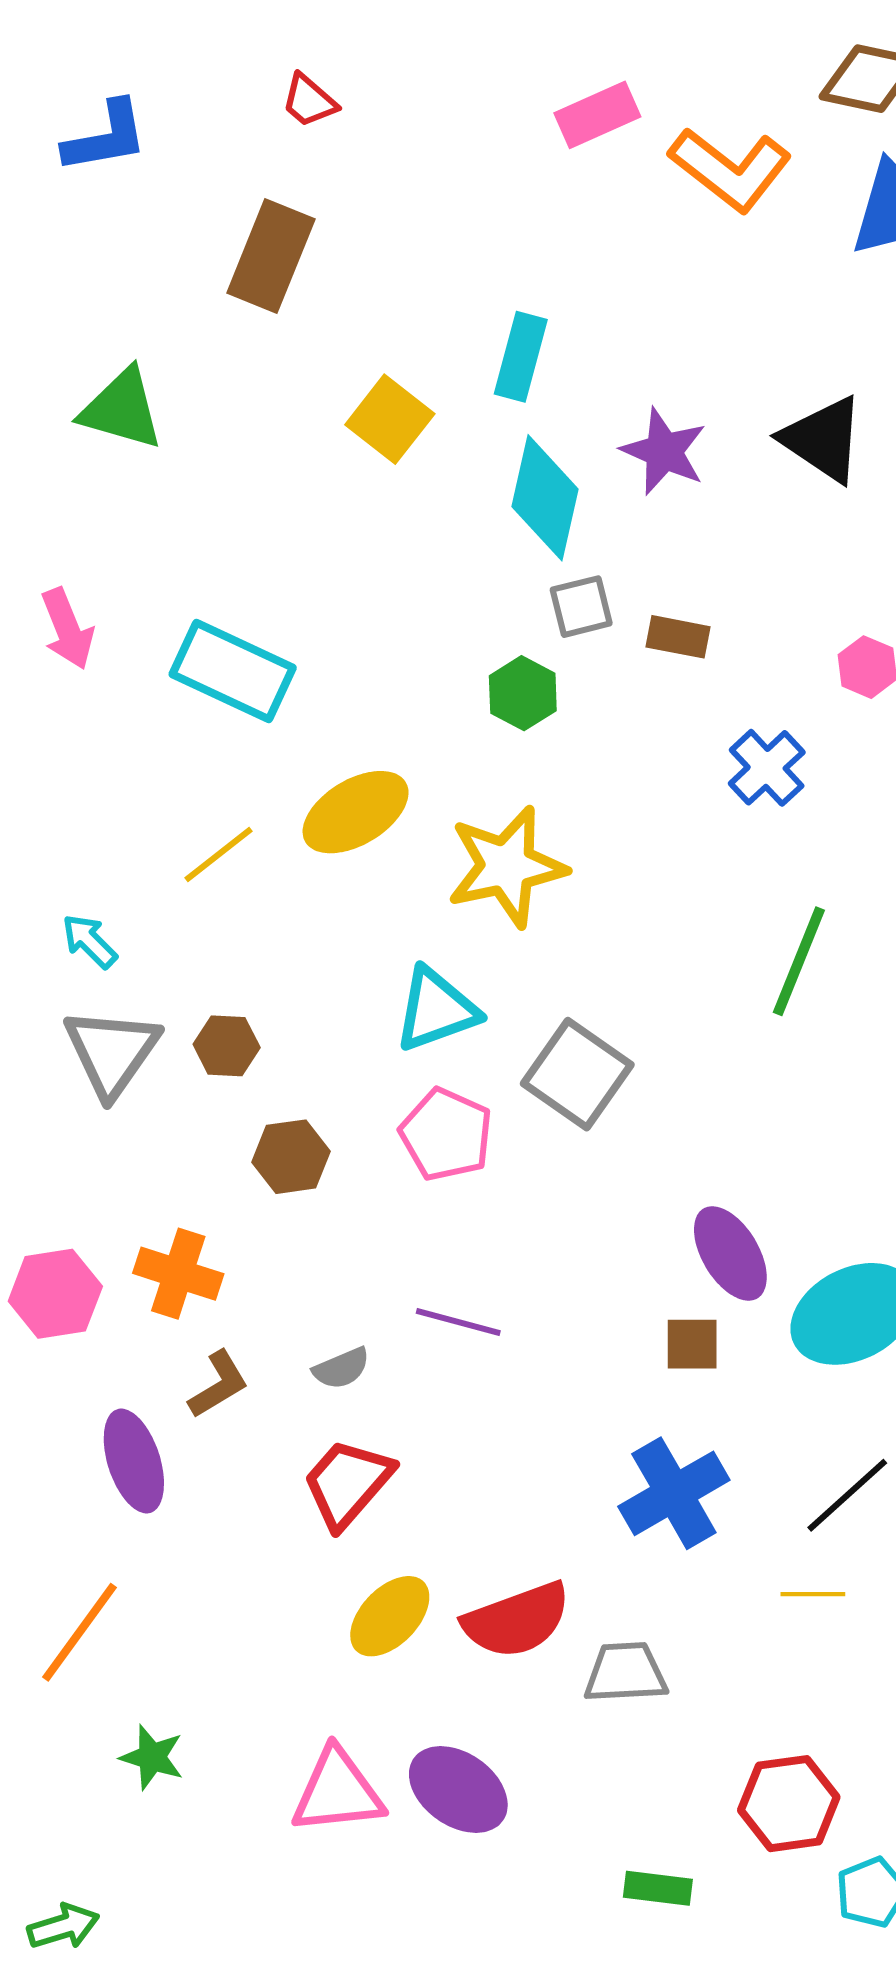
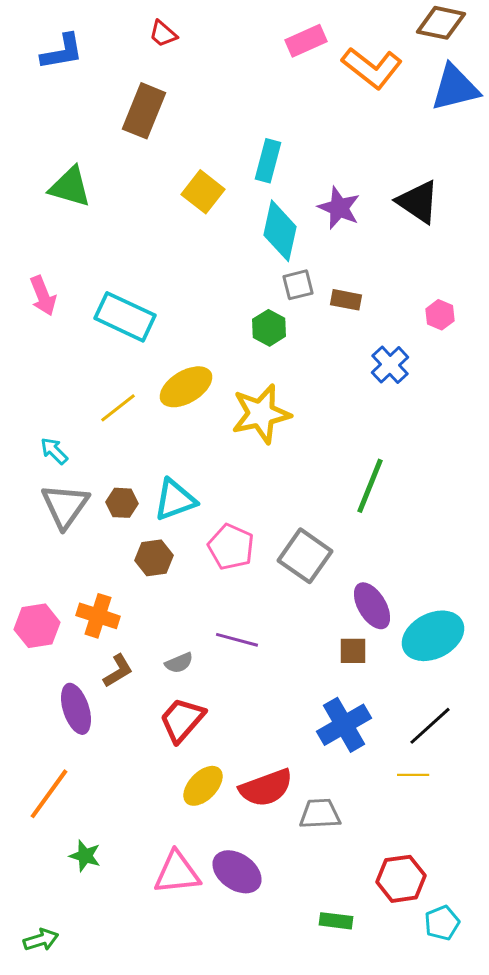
green line: (799, 961) -> (370, 486), moved
cyan triangle: (436, 1010) -> (175, 500), moved
gray square: (577, 1074) -> (305, 556), moved

